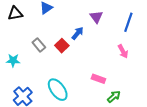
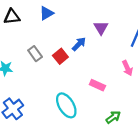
pink rectangle: (98, 79) -> (97, 85), moved
cyan ellipse: (58, 90) -> (66, 105), moved

